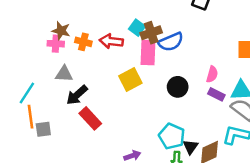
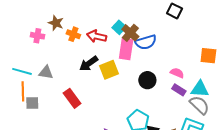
brown cross: (151, 33) -> (130, 33), turned -36
pink cross: (56, 44) -> (37, 36), moved
gray triangle: (64, 74) -> (46, 72), moved
pink semicircle: (212, 74) -> (177, 73), turned -88
cyan line: (27, 93) -> (22, 71), turned 66
black arrow: (77, 95) -> (89, 64), moved

